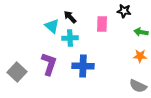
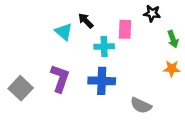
green arrow: (141, 32) -> (173, 39), turned -120
cyan cross: (70, 38) -> (104, 47), moved
gray semicircle: (138, 86) -> (141, 105), moved

